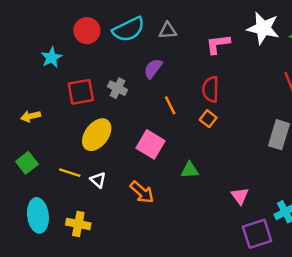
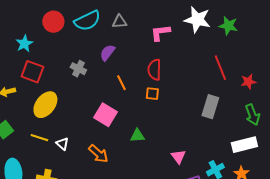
red square: (81, 92) -> (32, 72), moved, turned 30
orange square: (208, 119) -> (152, 94), turned -32
yellow ellipse: (97, 135) -> (45, 105), moved

